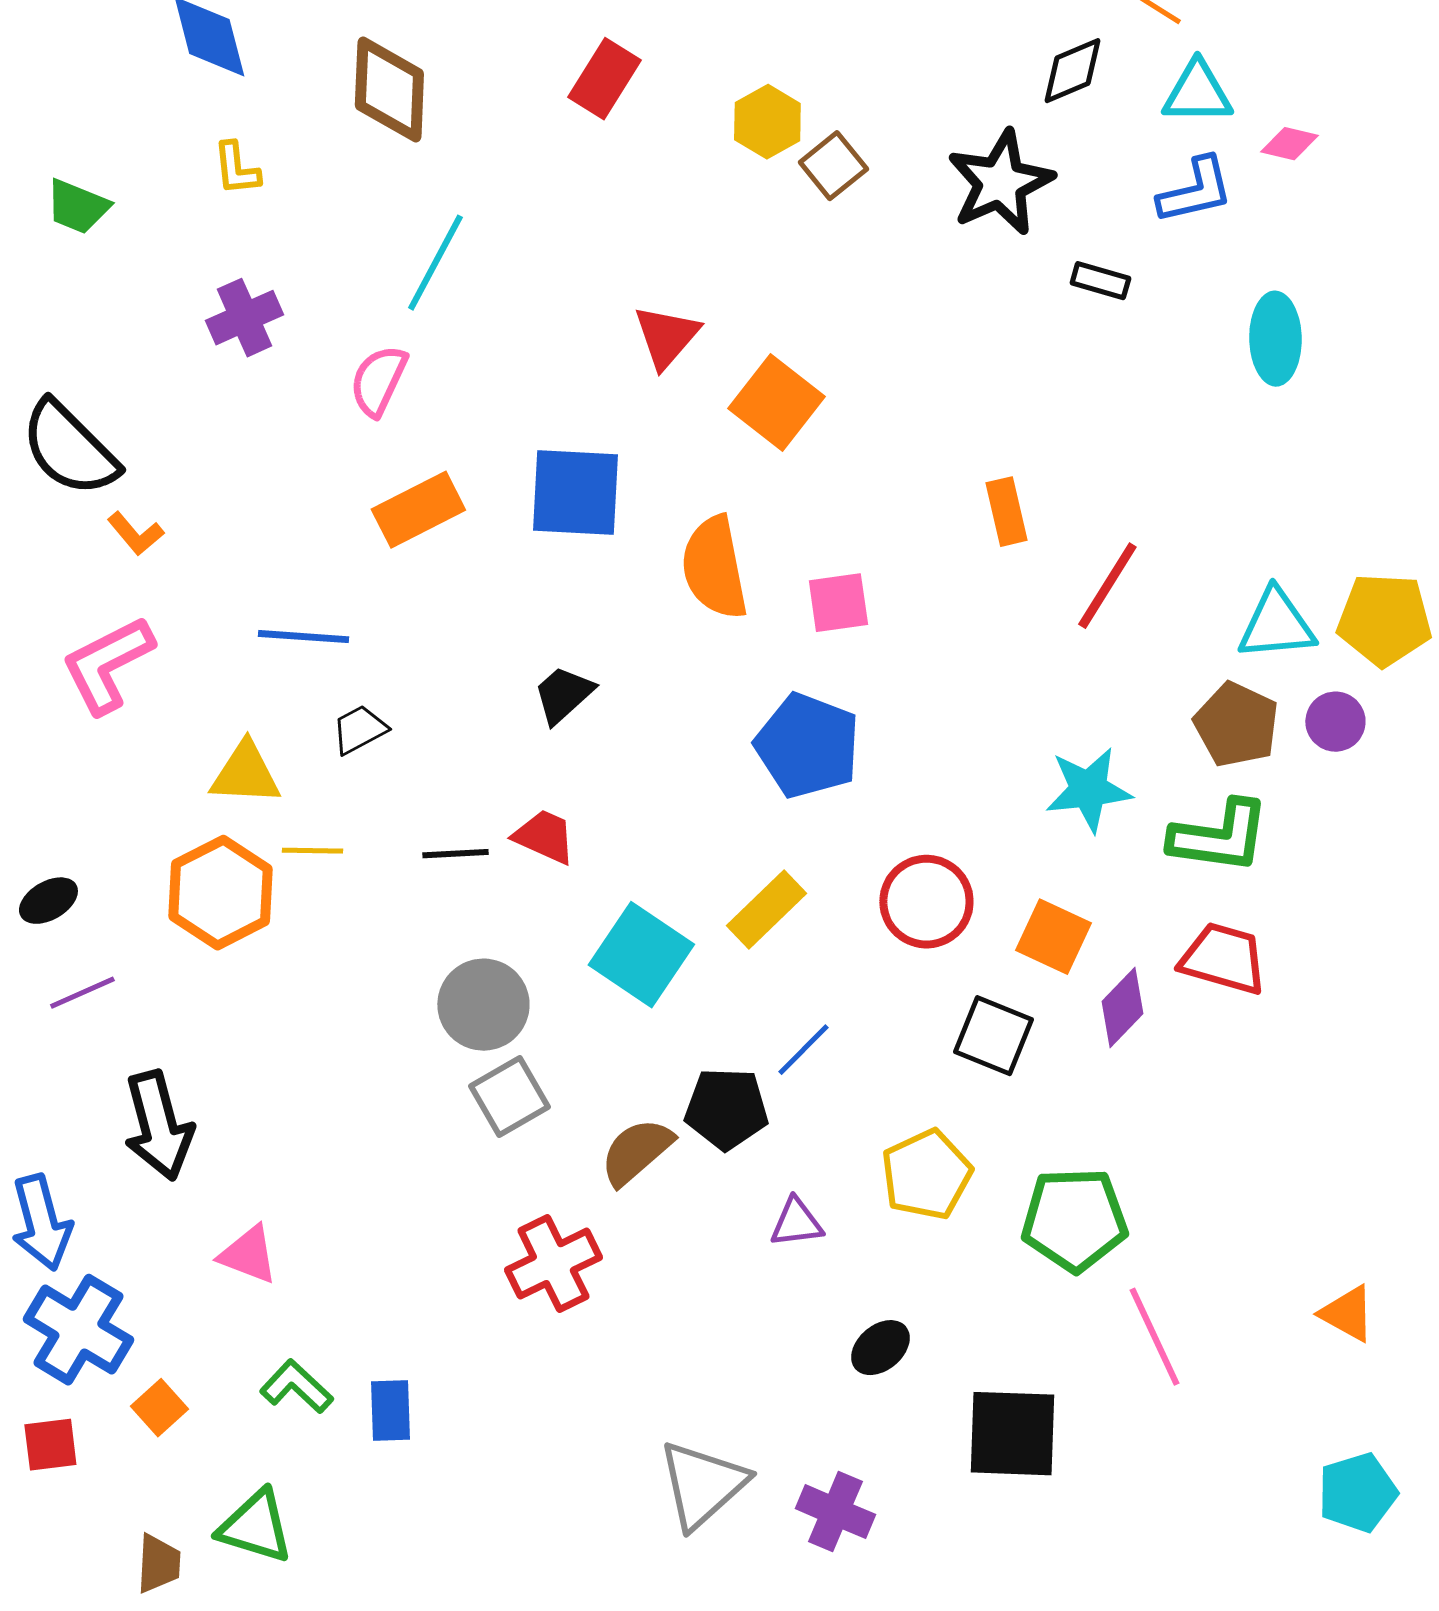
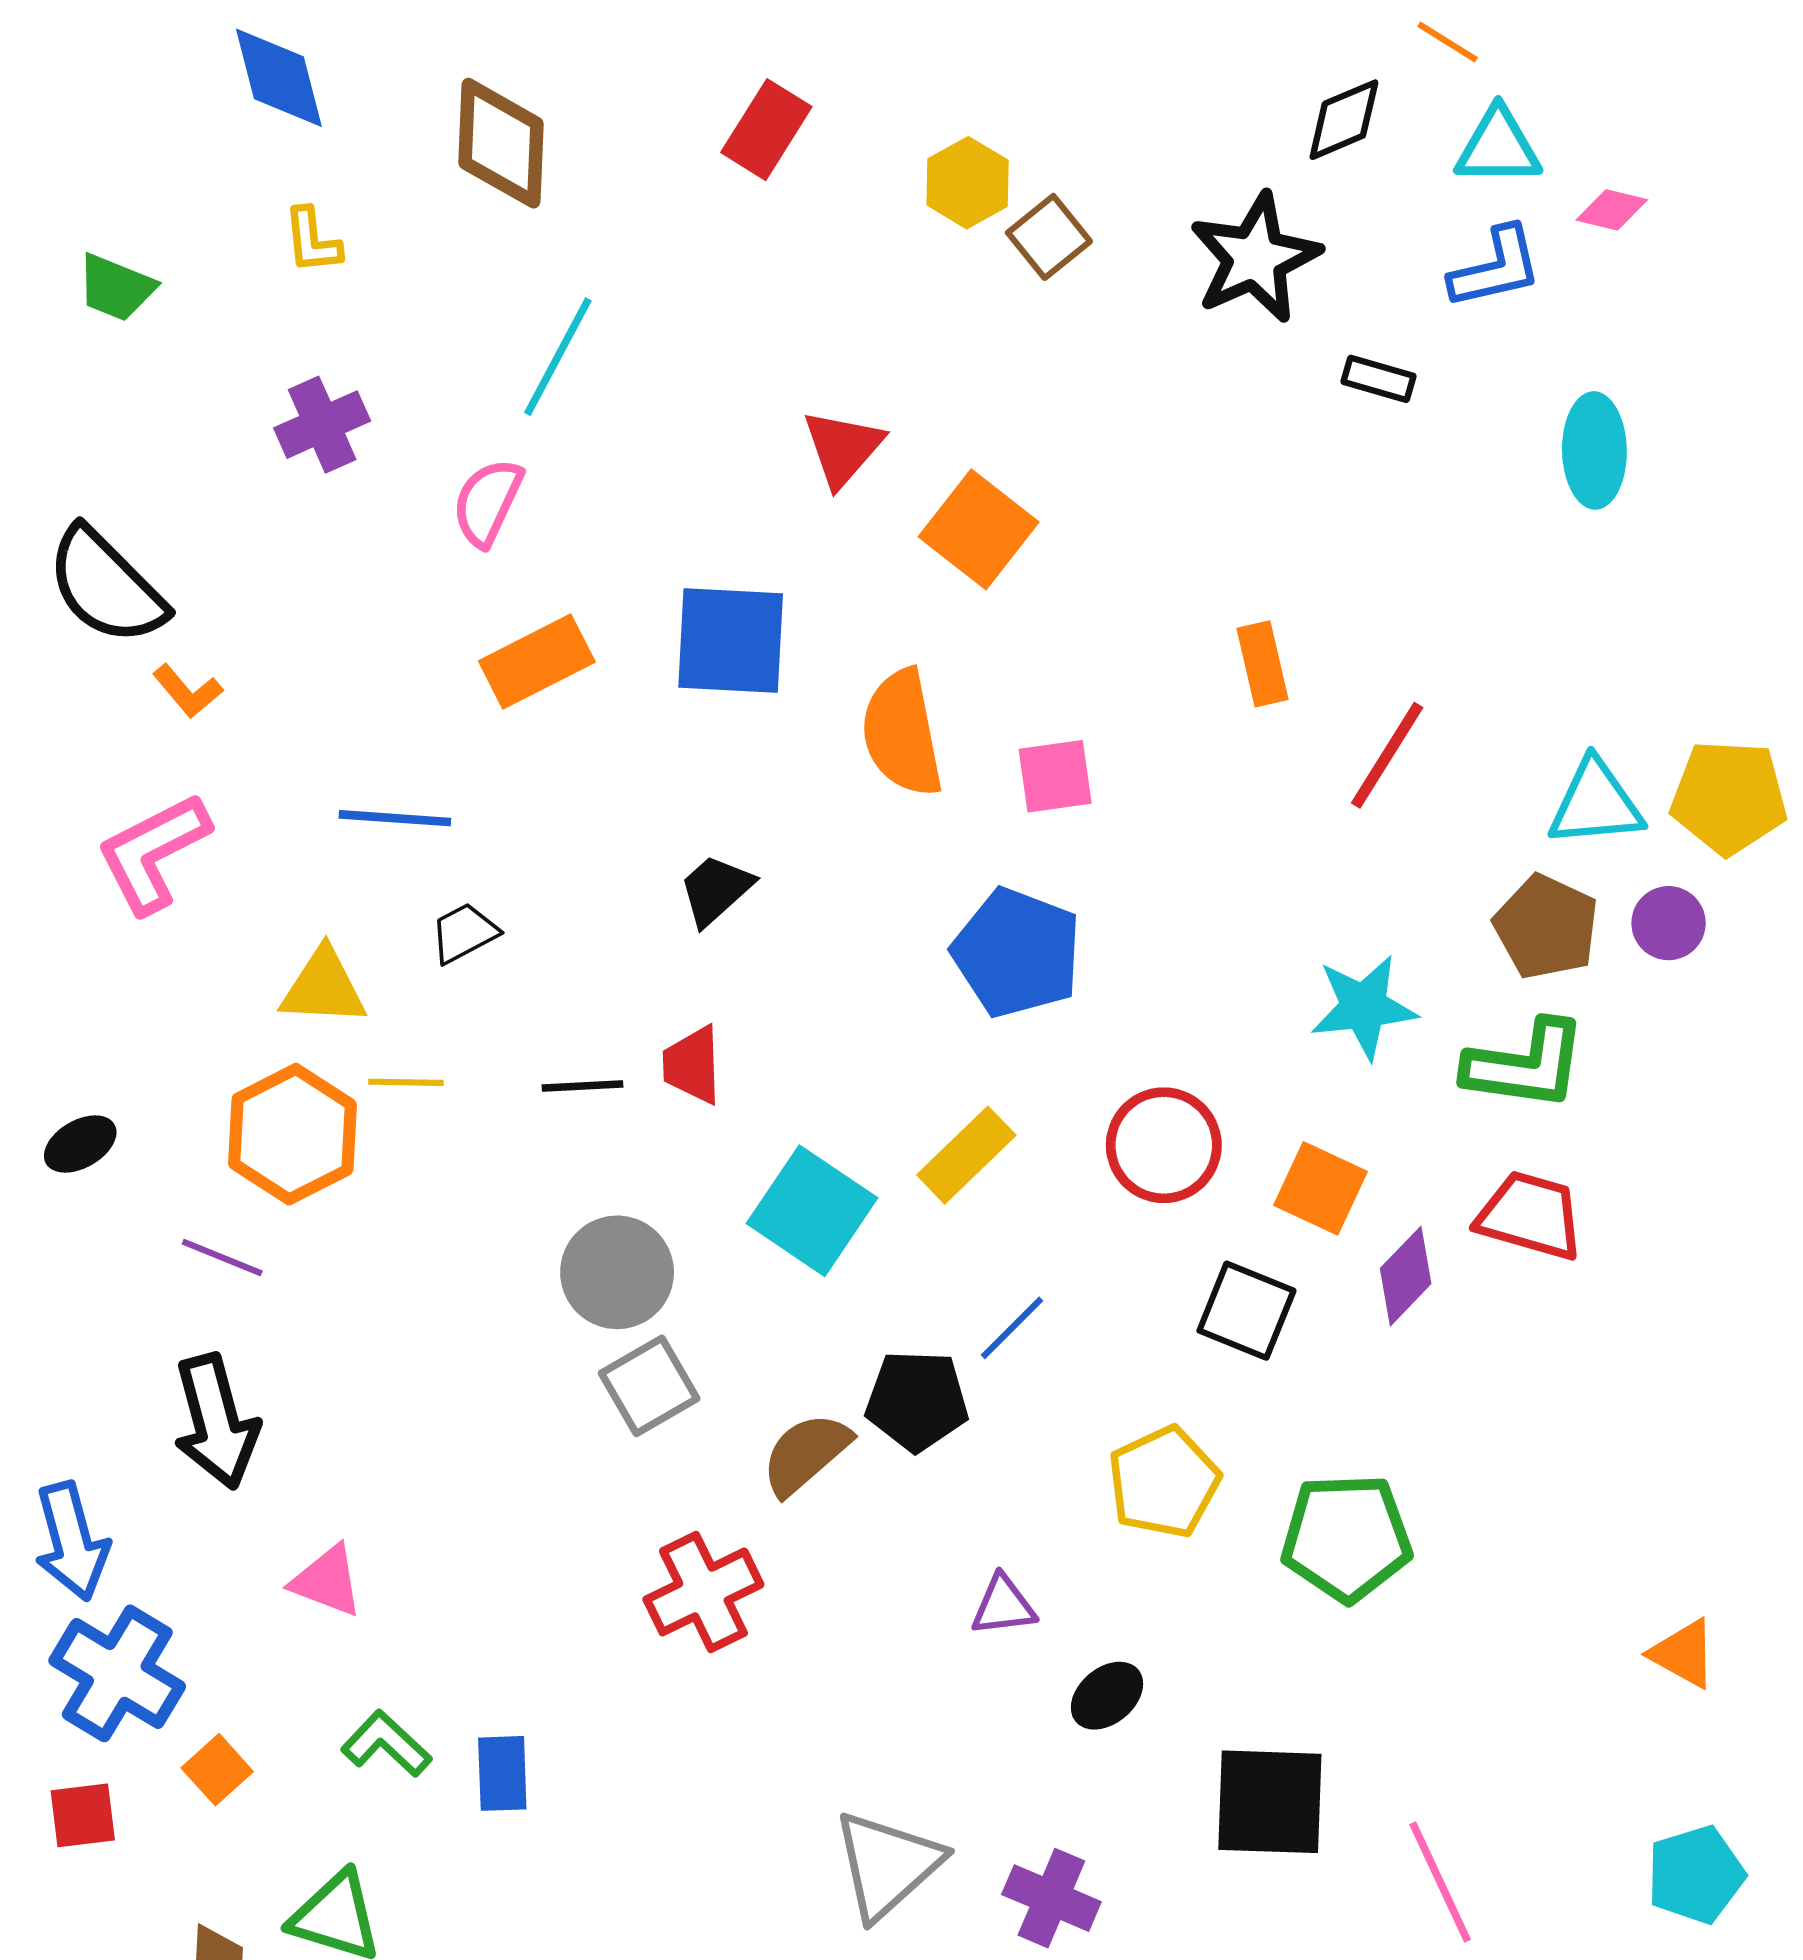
red trapezoid: (544, 837) -> (692, 1065), turned -116
purple line: (82, 993) -> (222, 1258), moved, turned 46
purple triangle: (796, 1223) -> (1003, 1606), moved
pink line: (1154, 1337) -> (1440, 1882), moved

